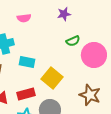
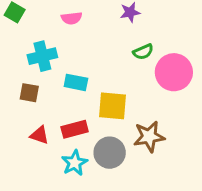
yellow square: (52, 78) -> (113, 106), turned -35
brown star: (90, 95) -> (149, 137), moved, turned -30

